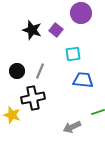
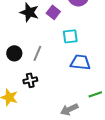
black cross: (33, 98) -> (30, 80), size x0.6

